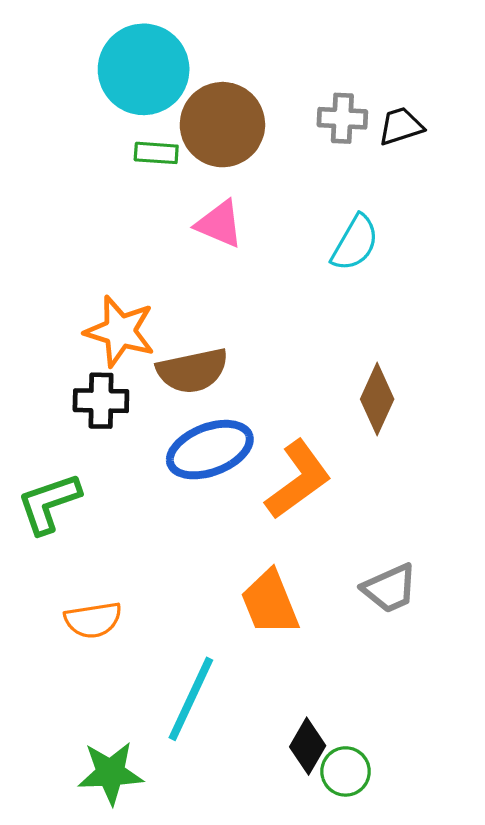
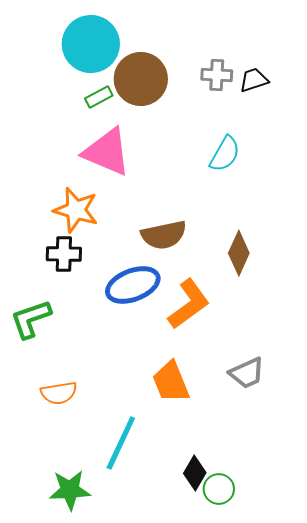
green rectangle: (156, 153) -> (99, 97), turned -32
pink triangle: (219, 224) -> (107, 152), moved, size x1.6
brown semicircle: (192, 371) -> (164, 235), moved

